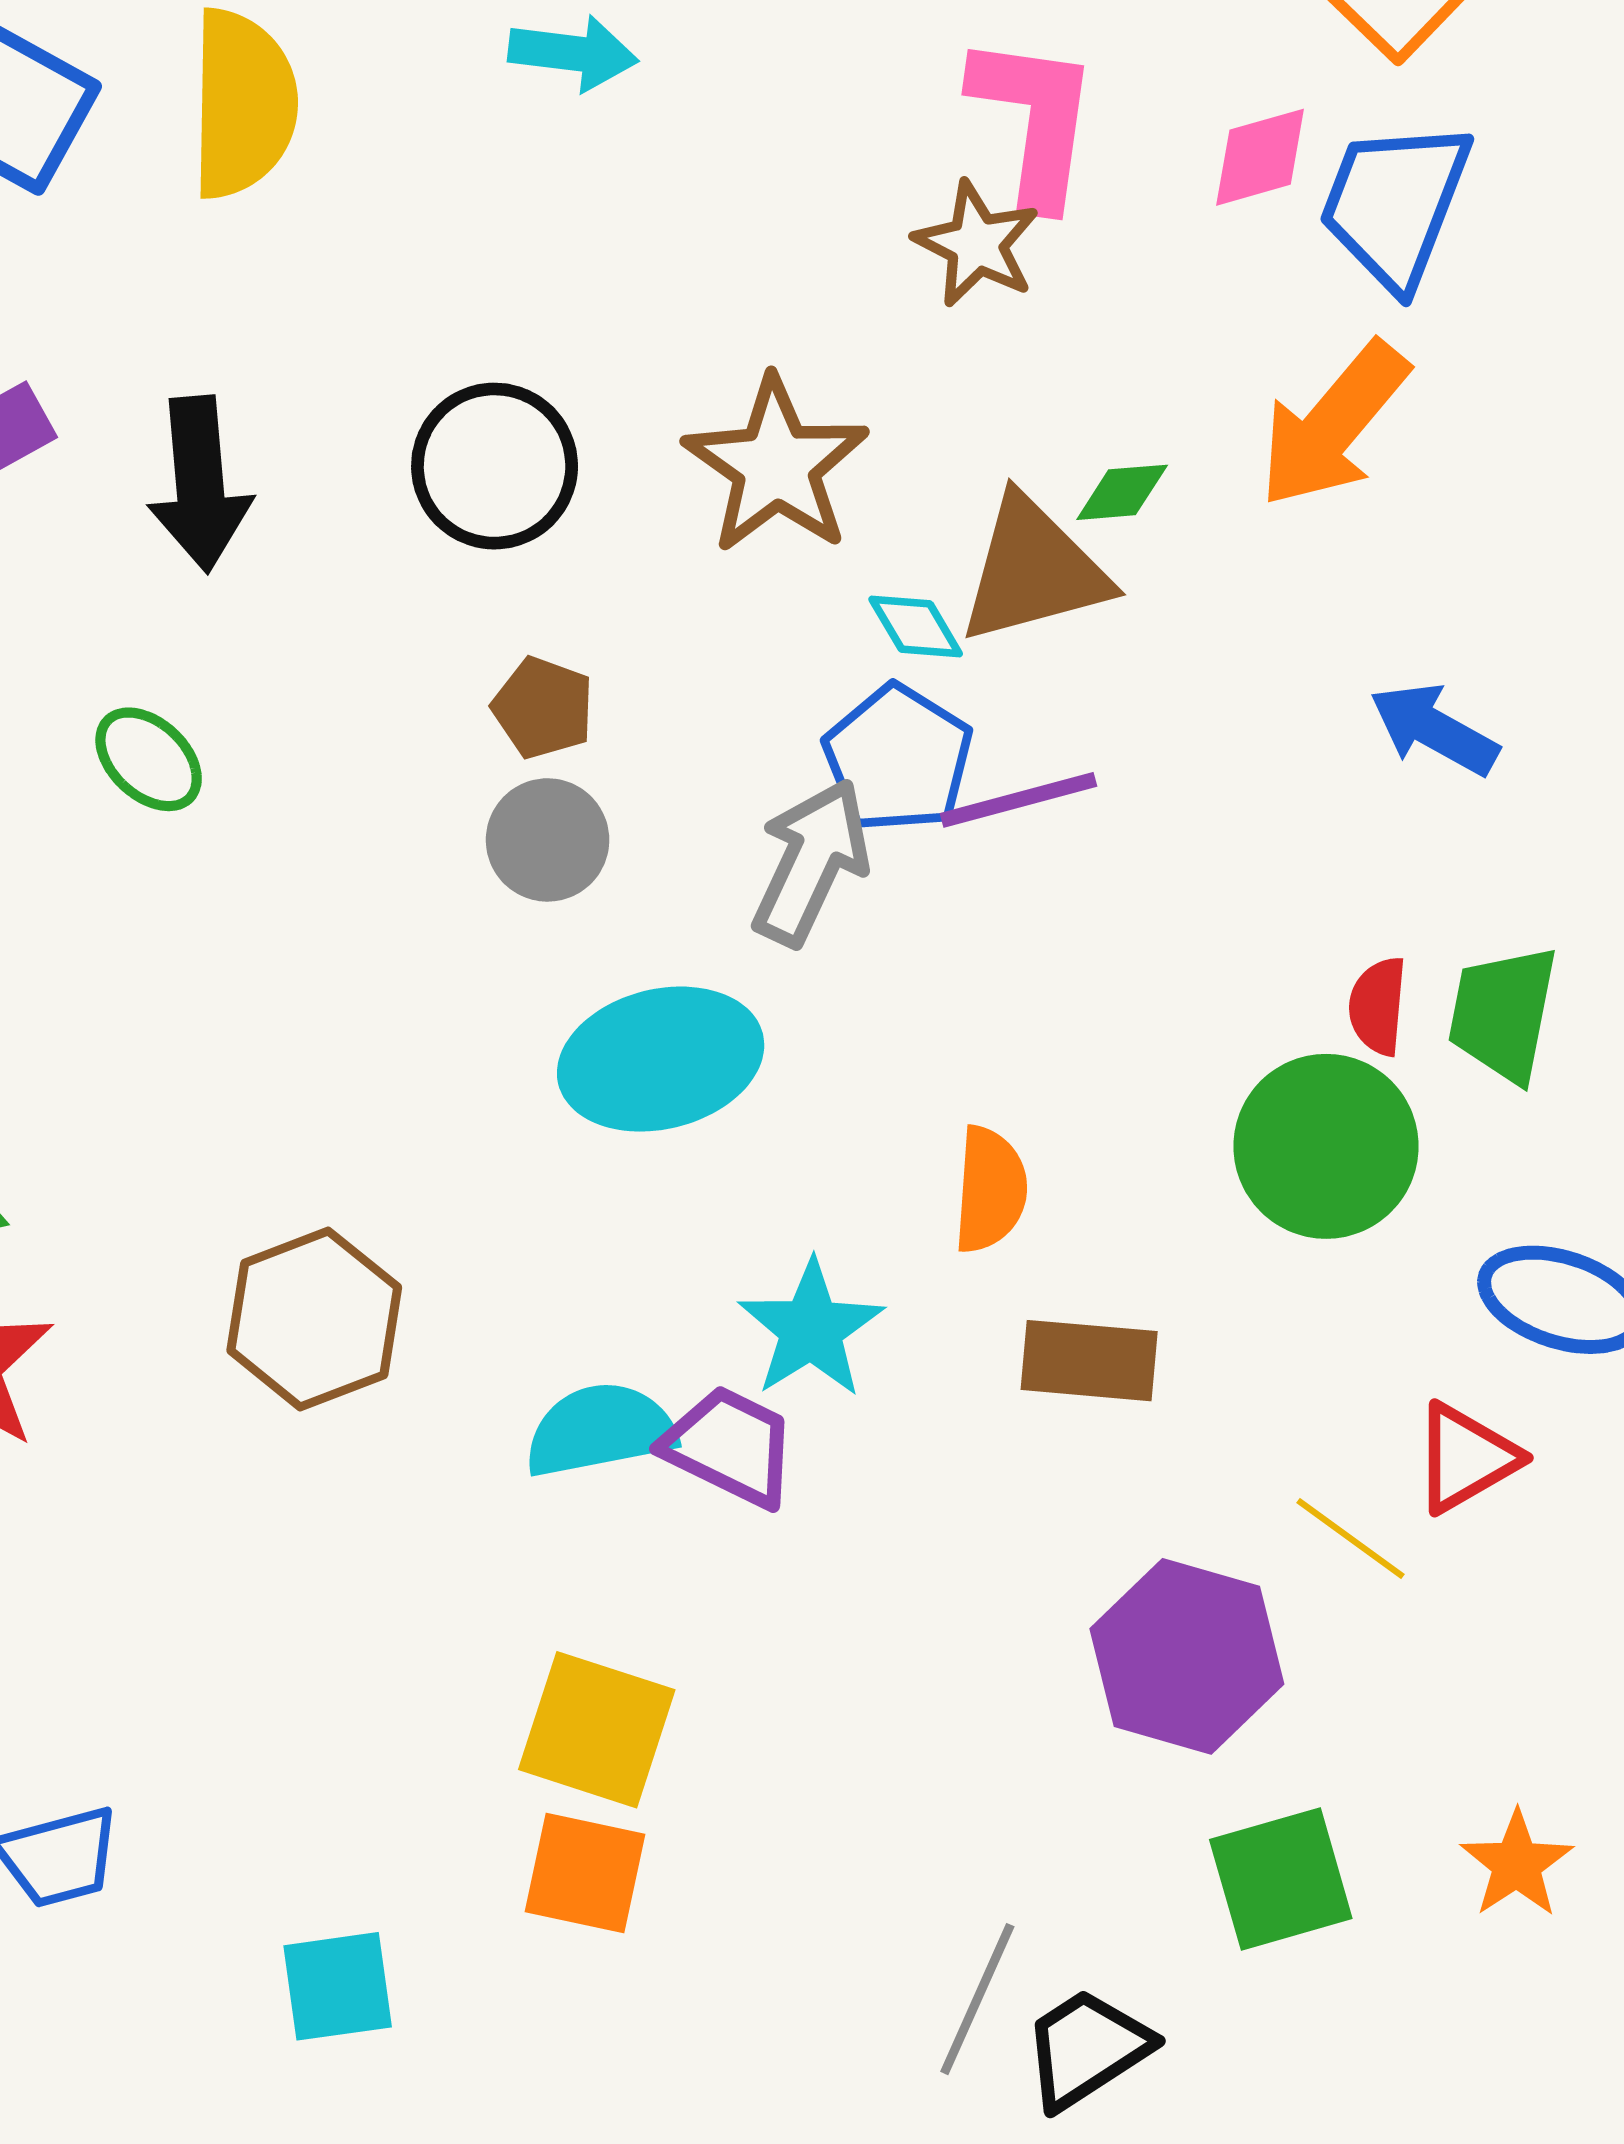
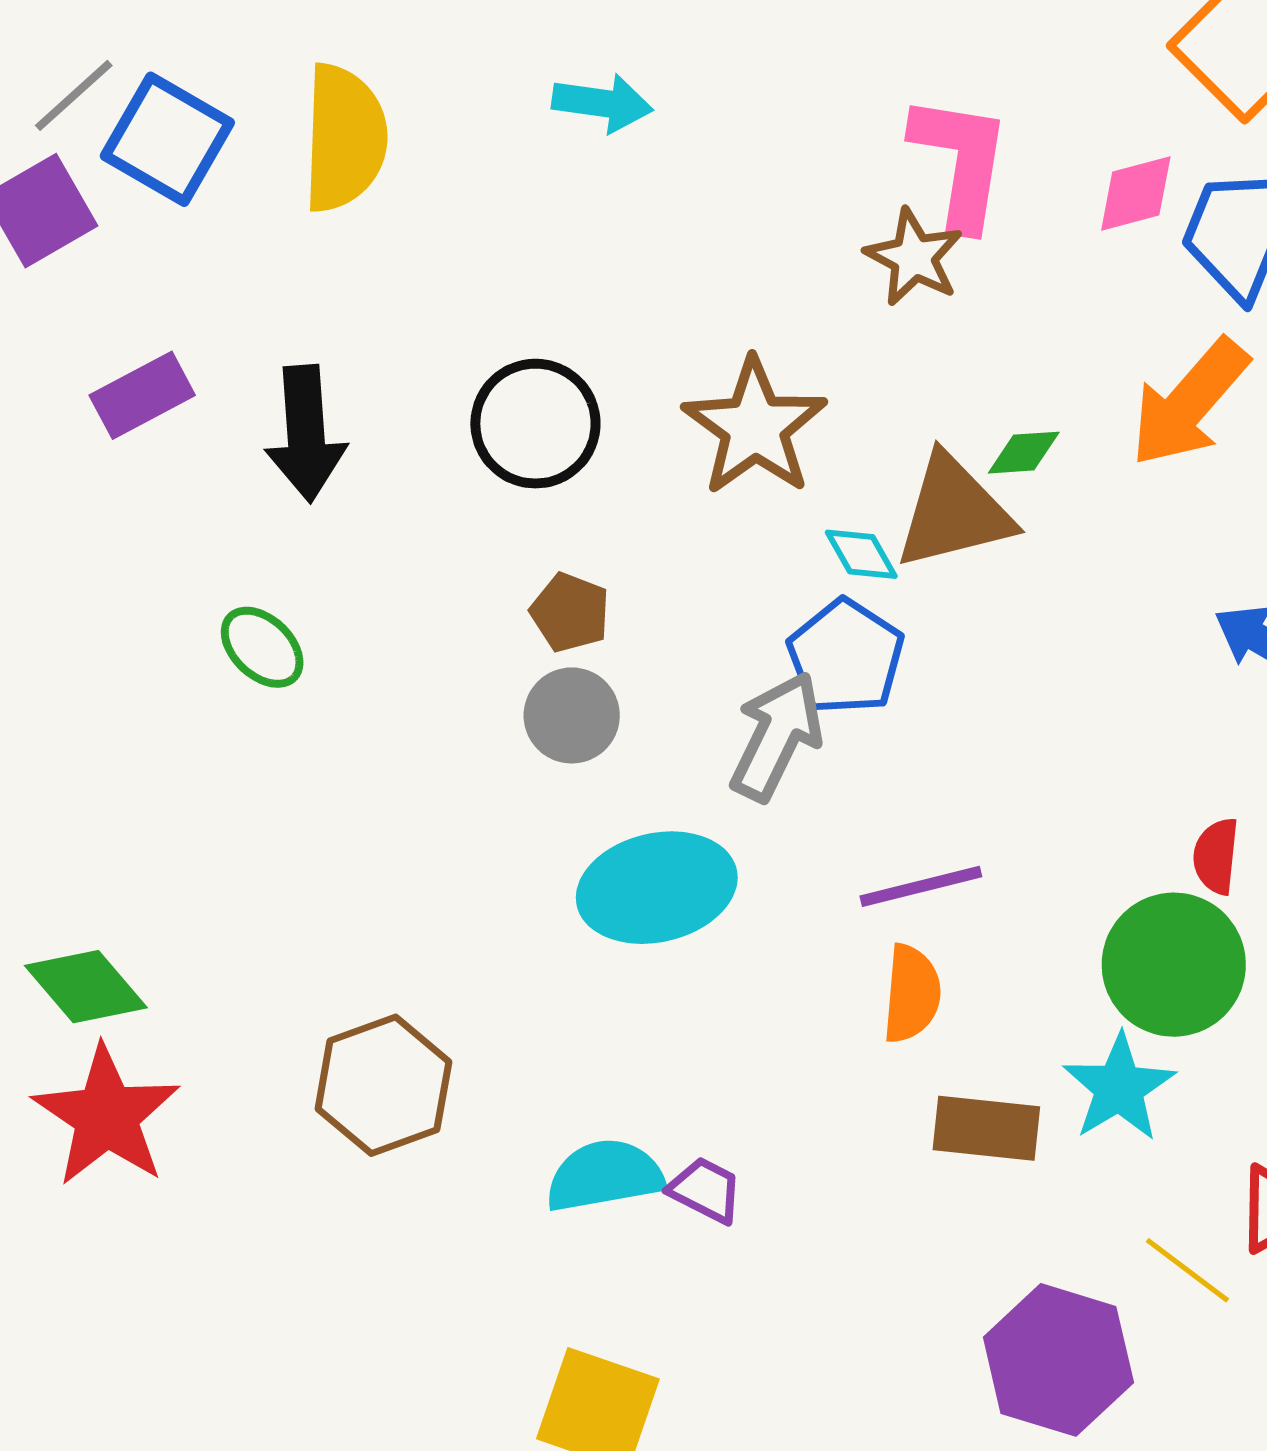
purple line: (1019, 800) -> (921, 886), moved
cyan star: (811, 1329) -> (1119, 1088), moved
purple trapezoid: (730, 1446) -> (705, 1190), size x0.7

